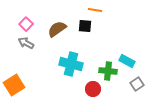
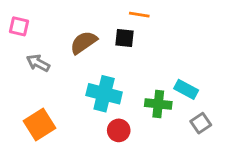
pink square: (26, 24) -> (19, 26), moved, turned -32
orange square: (14, 85) -> (40, 125), moved
red circle: (93, 89) -> (119, 130), moved

